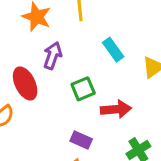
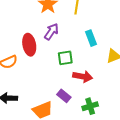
purple rectangle: (81, 140) -> (64, 96), moved

